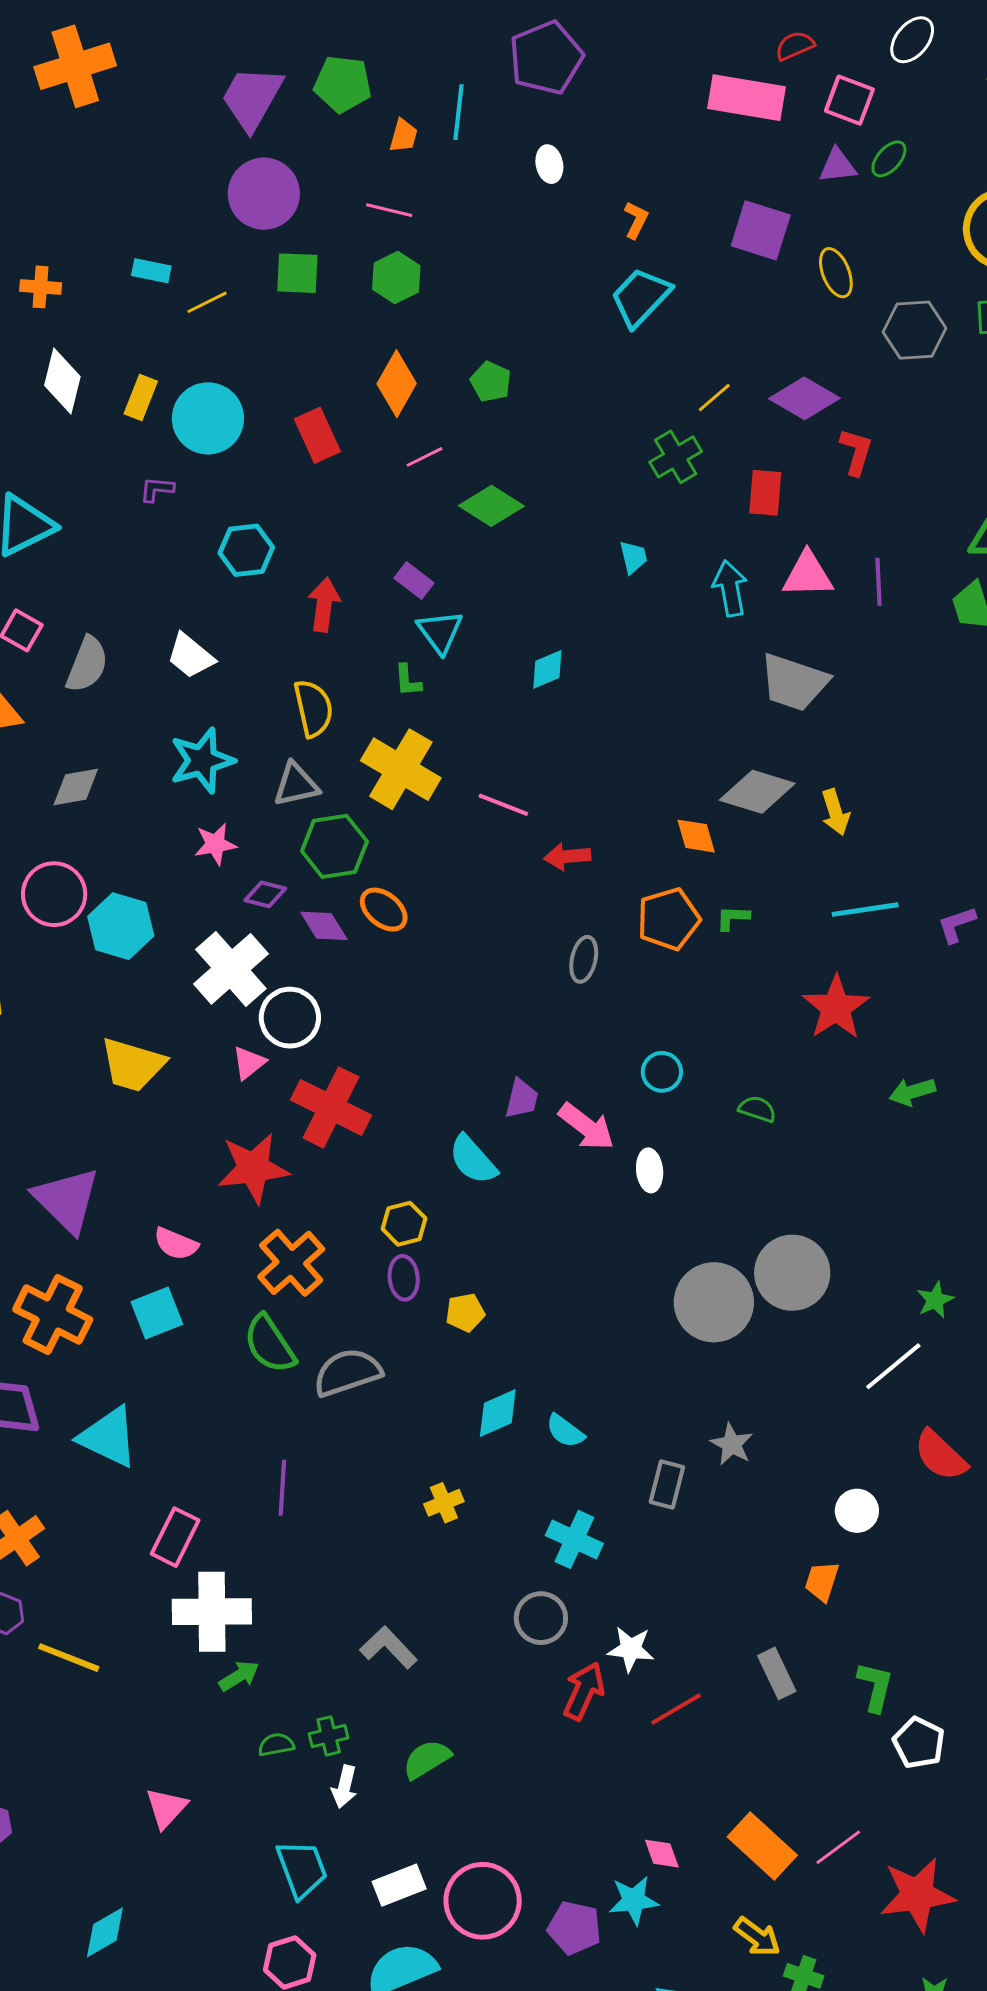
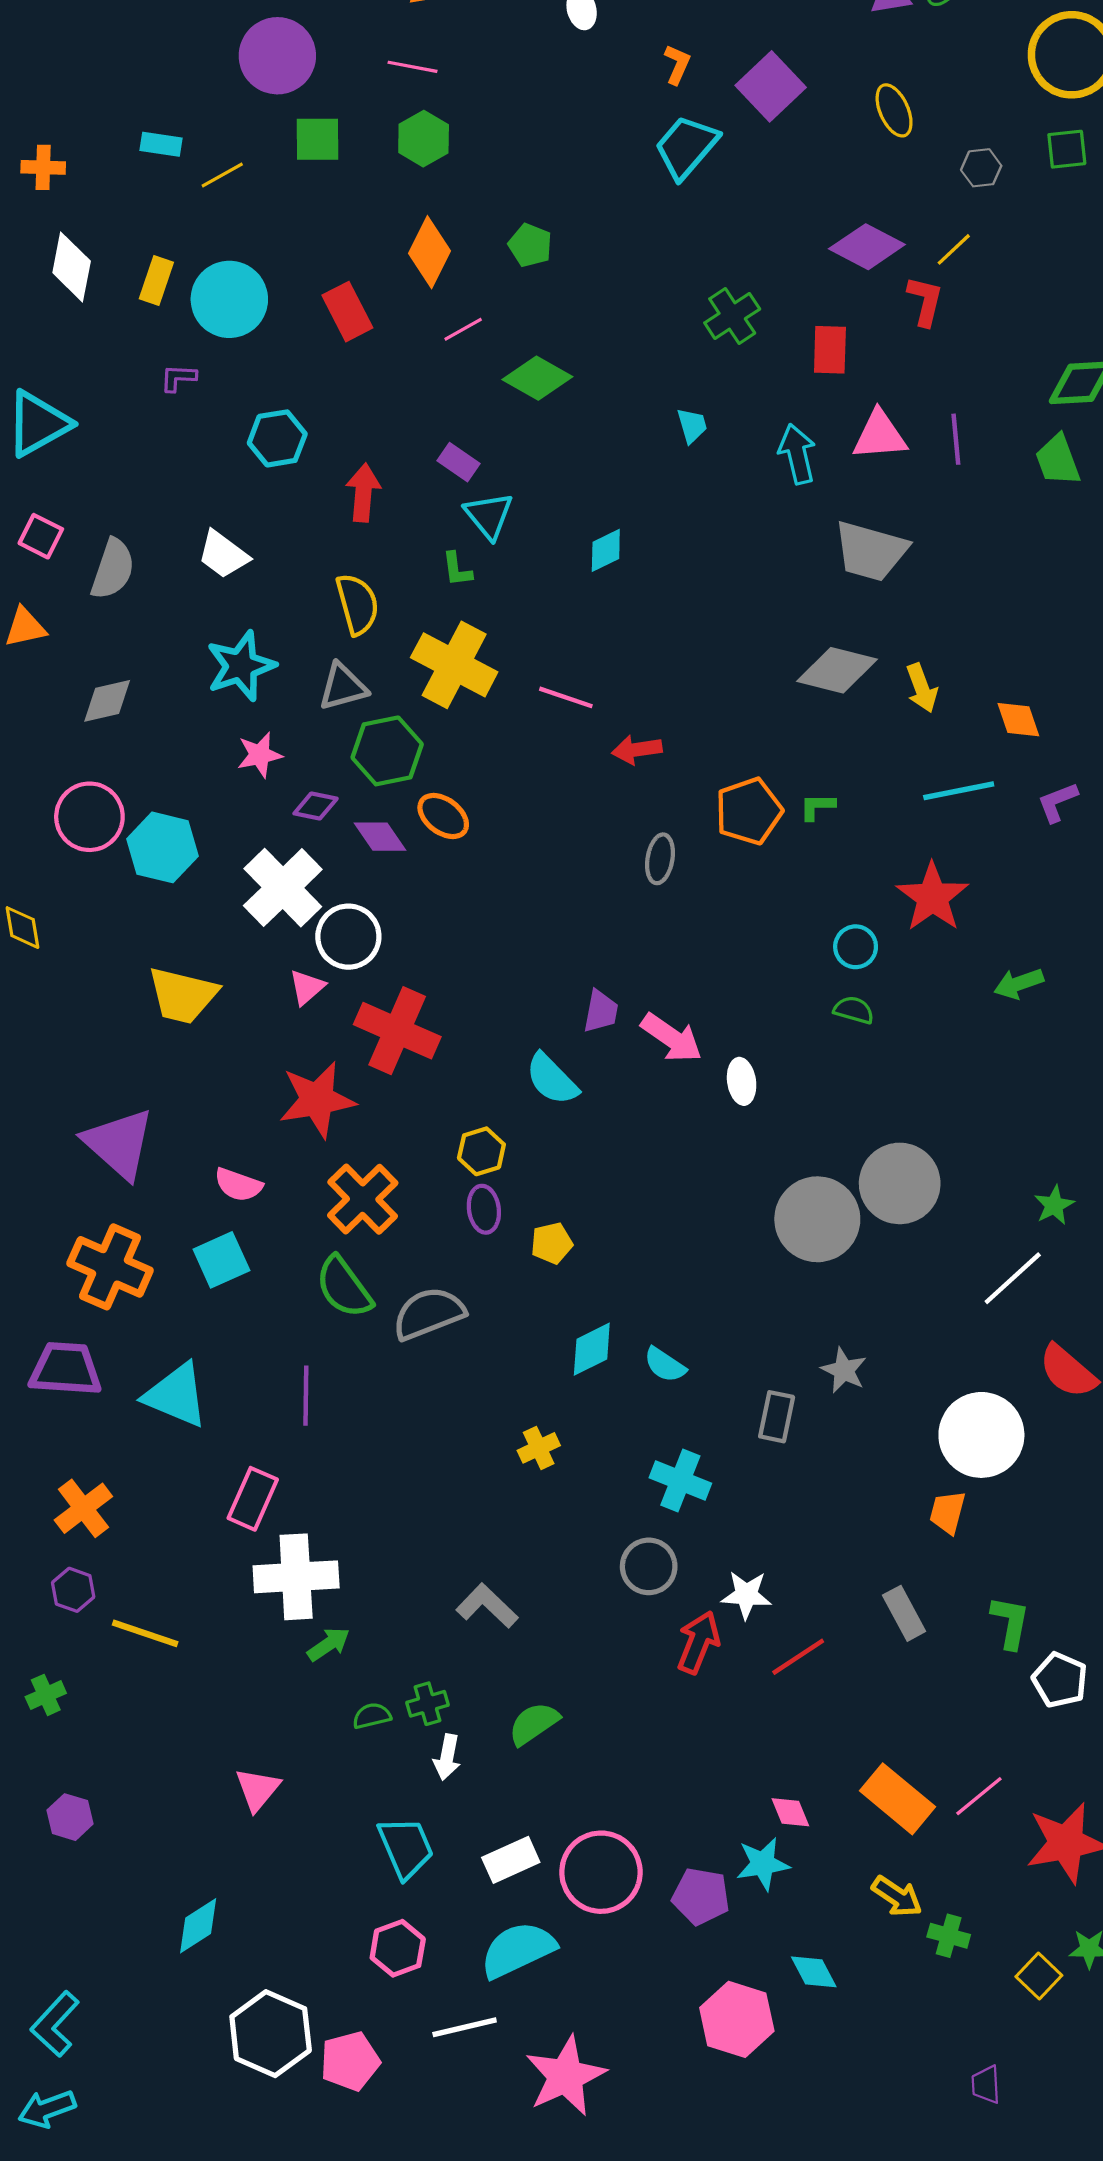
purple square: (761, 230) -> (771, 86), moved, turned 32
gray hexagon: (914, 330) -> (981, 168), size x0.6
yellow line: (714, 397) -> (954, 249), moved
orange diamond: (696, 836) -> (1018, 720), moved
cyan circle: (662, 1072) -> (856, 947), moved
purple line: (282, 1488) -> (306, 1396), moved
white circle: (857, 1511) -> (981, 1435), size x1.8

